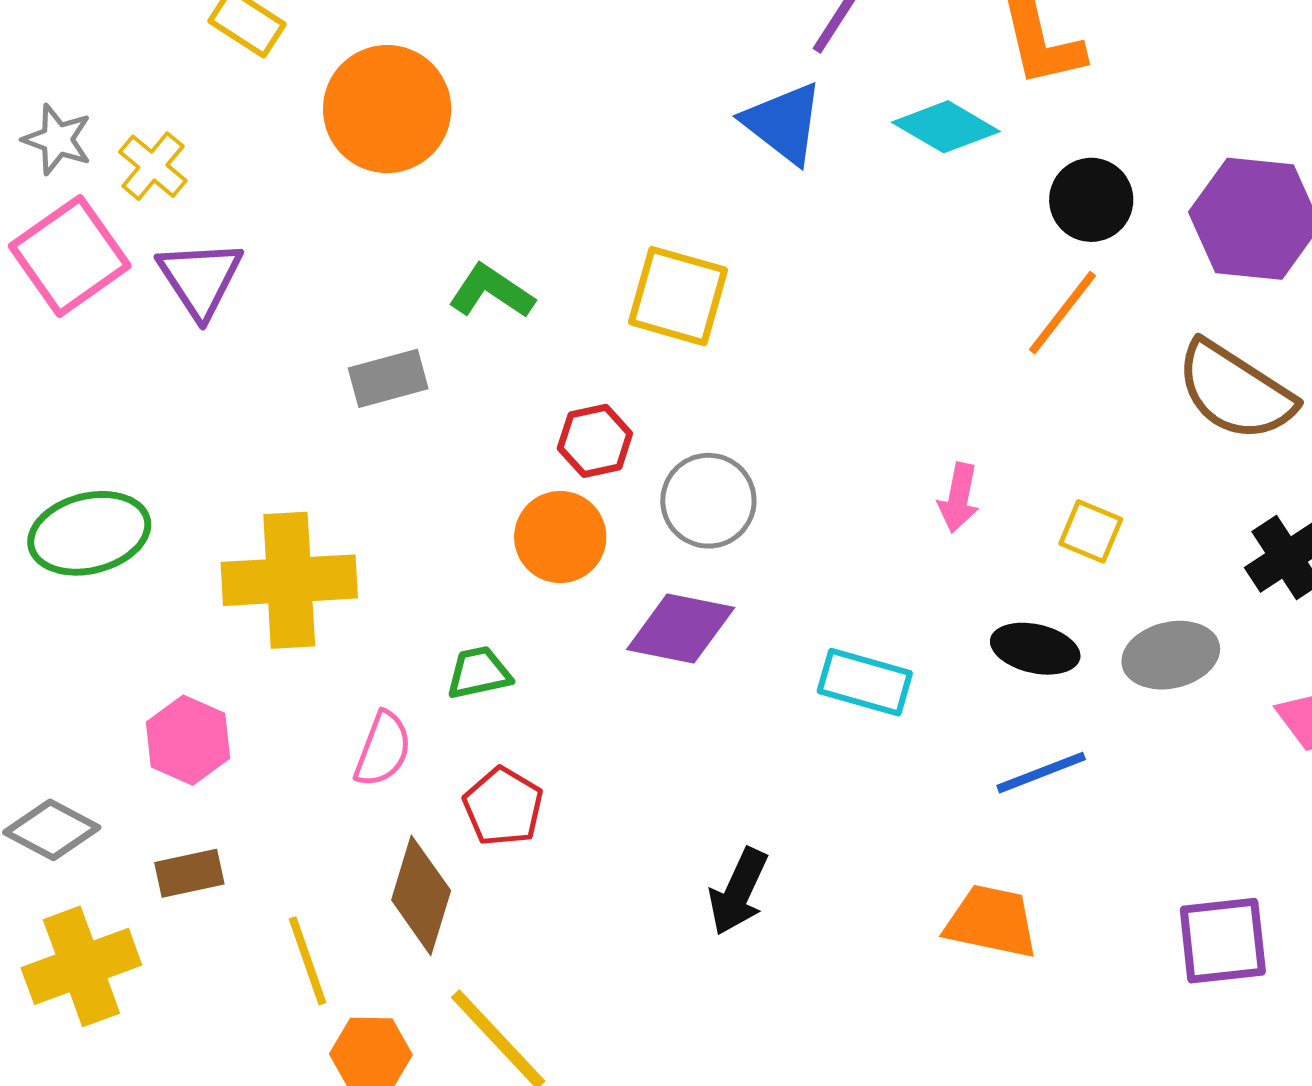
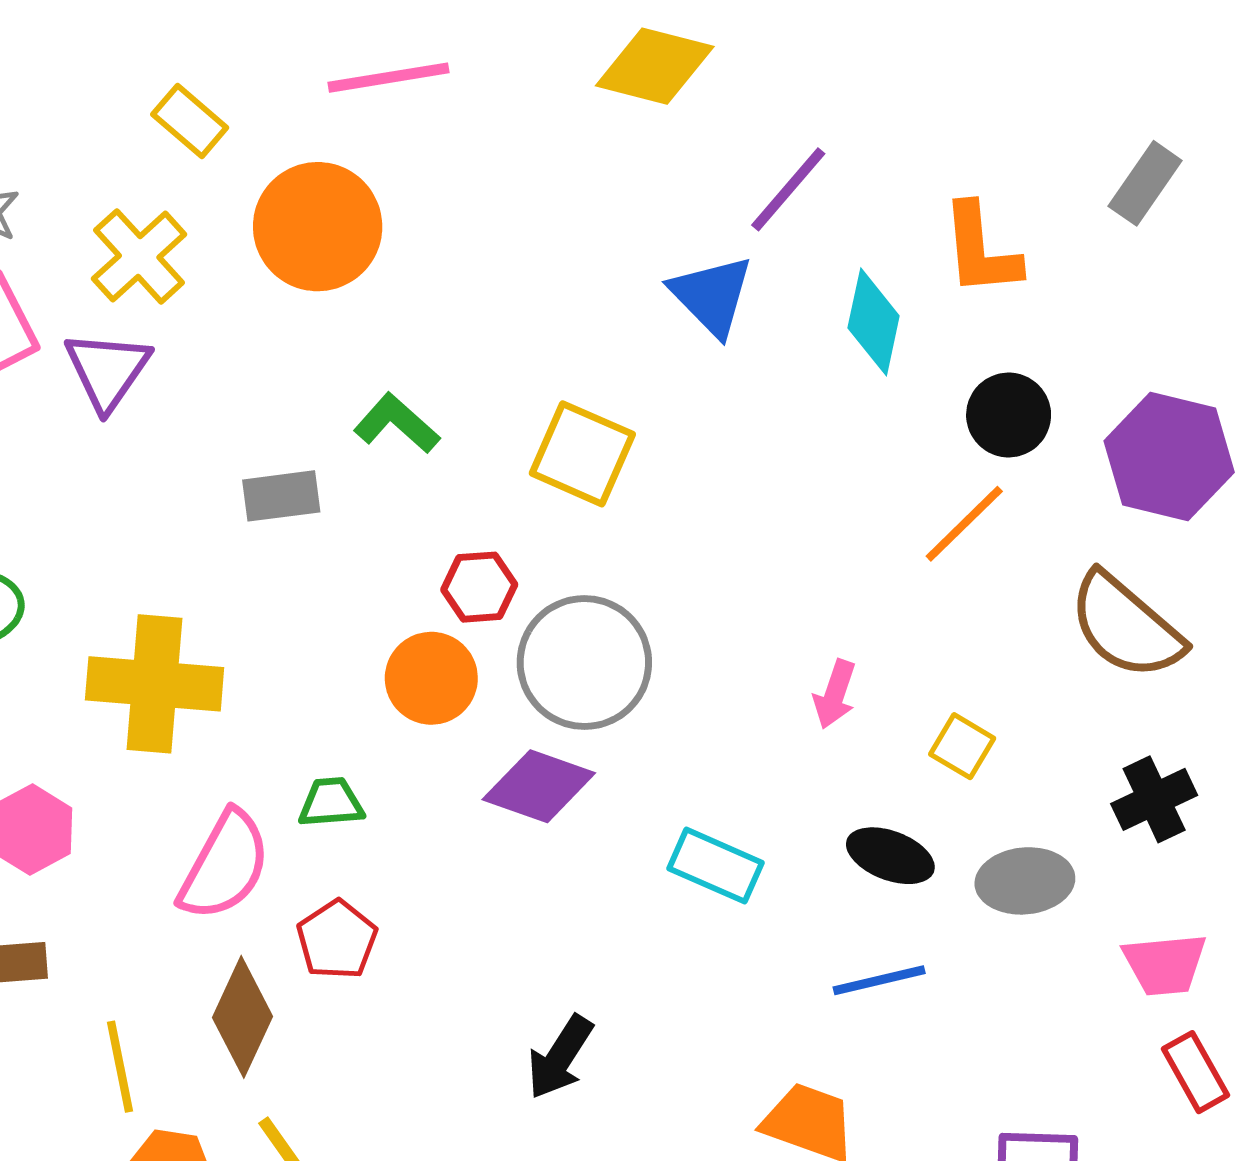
cyan diamond: (946, 127) -> (874, 322), turned 64
yellow cross: (153, 166) -> (139, 256), moved, size x1.4
gray circle: (708, 501) -> (584, 663), size x1.4
pink semicircle: (383, 749) -> (225, 866), size x1.5

